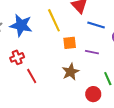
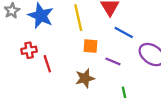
red line: (32, 76) -> (47, 64), moved

